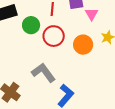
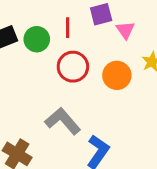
green circle: (31, 25) -> (37, 39), moved

